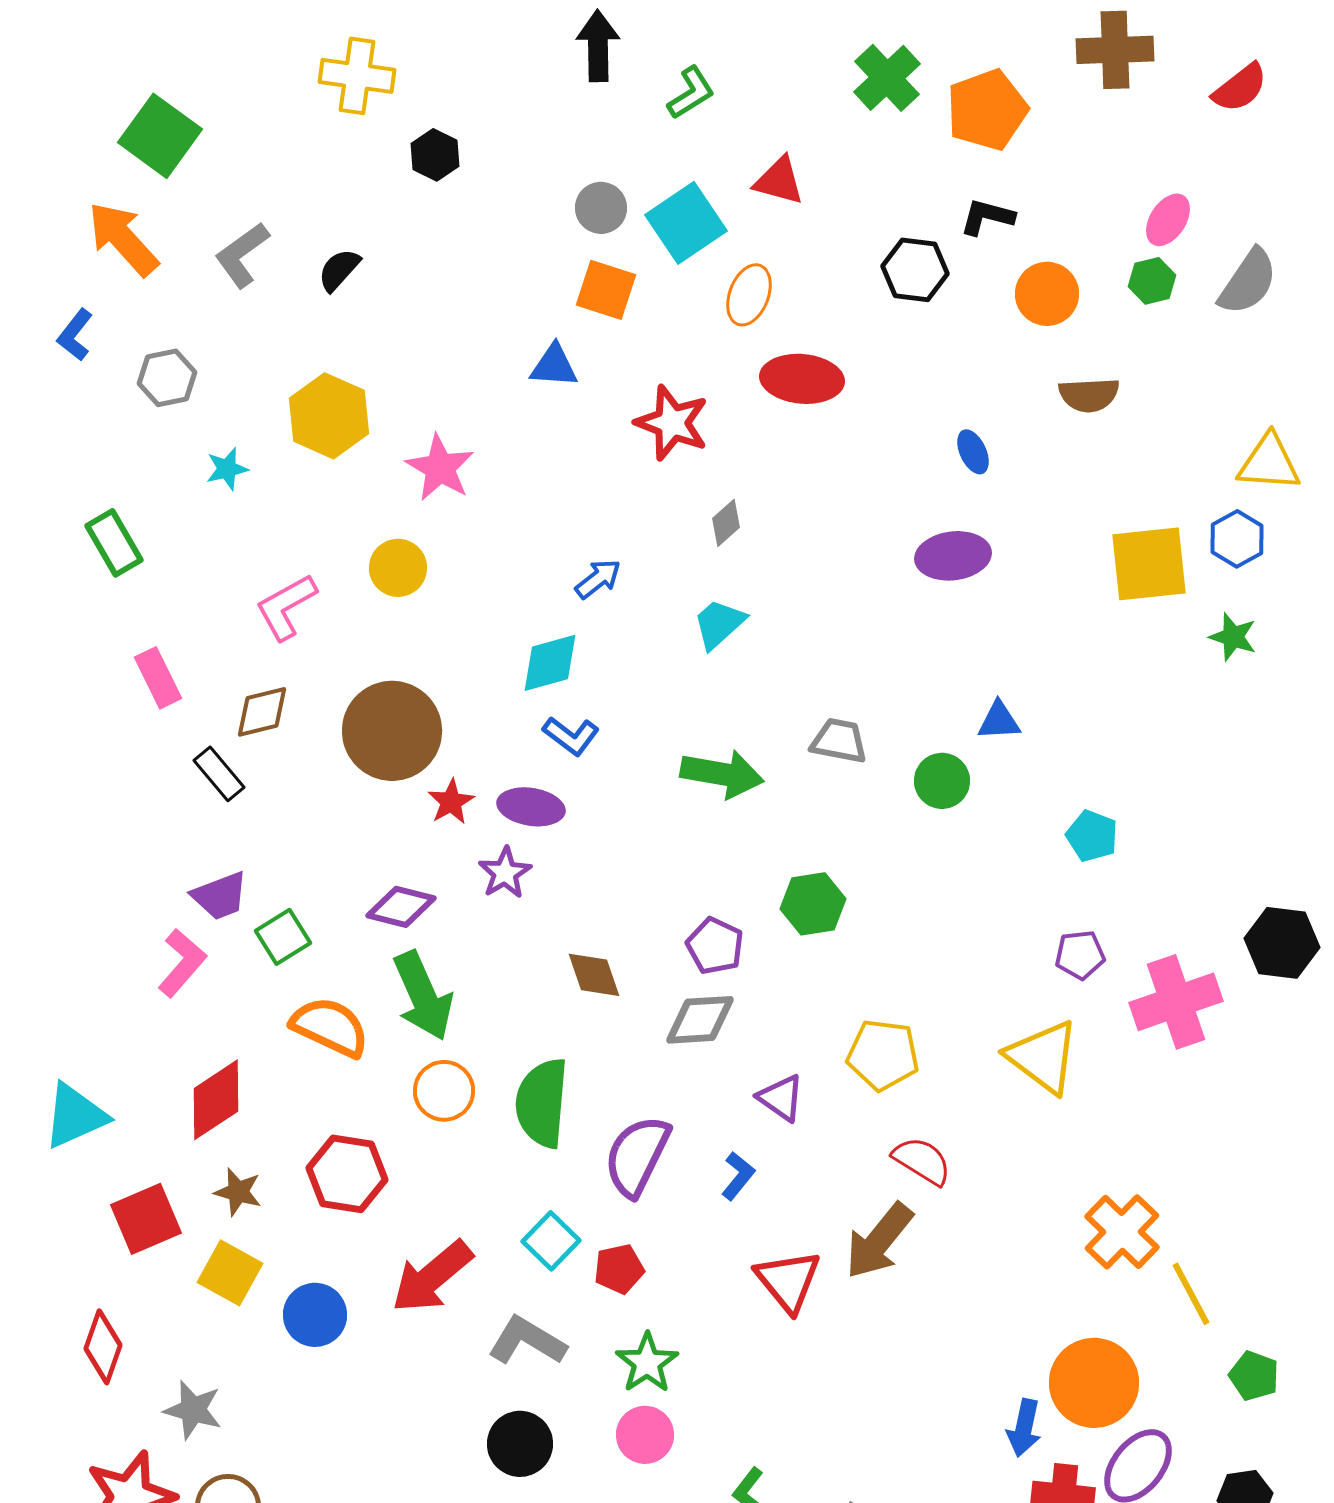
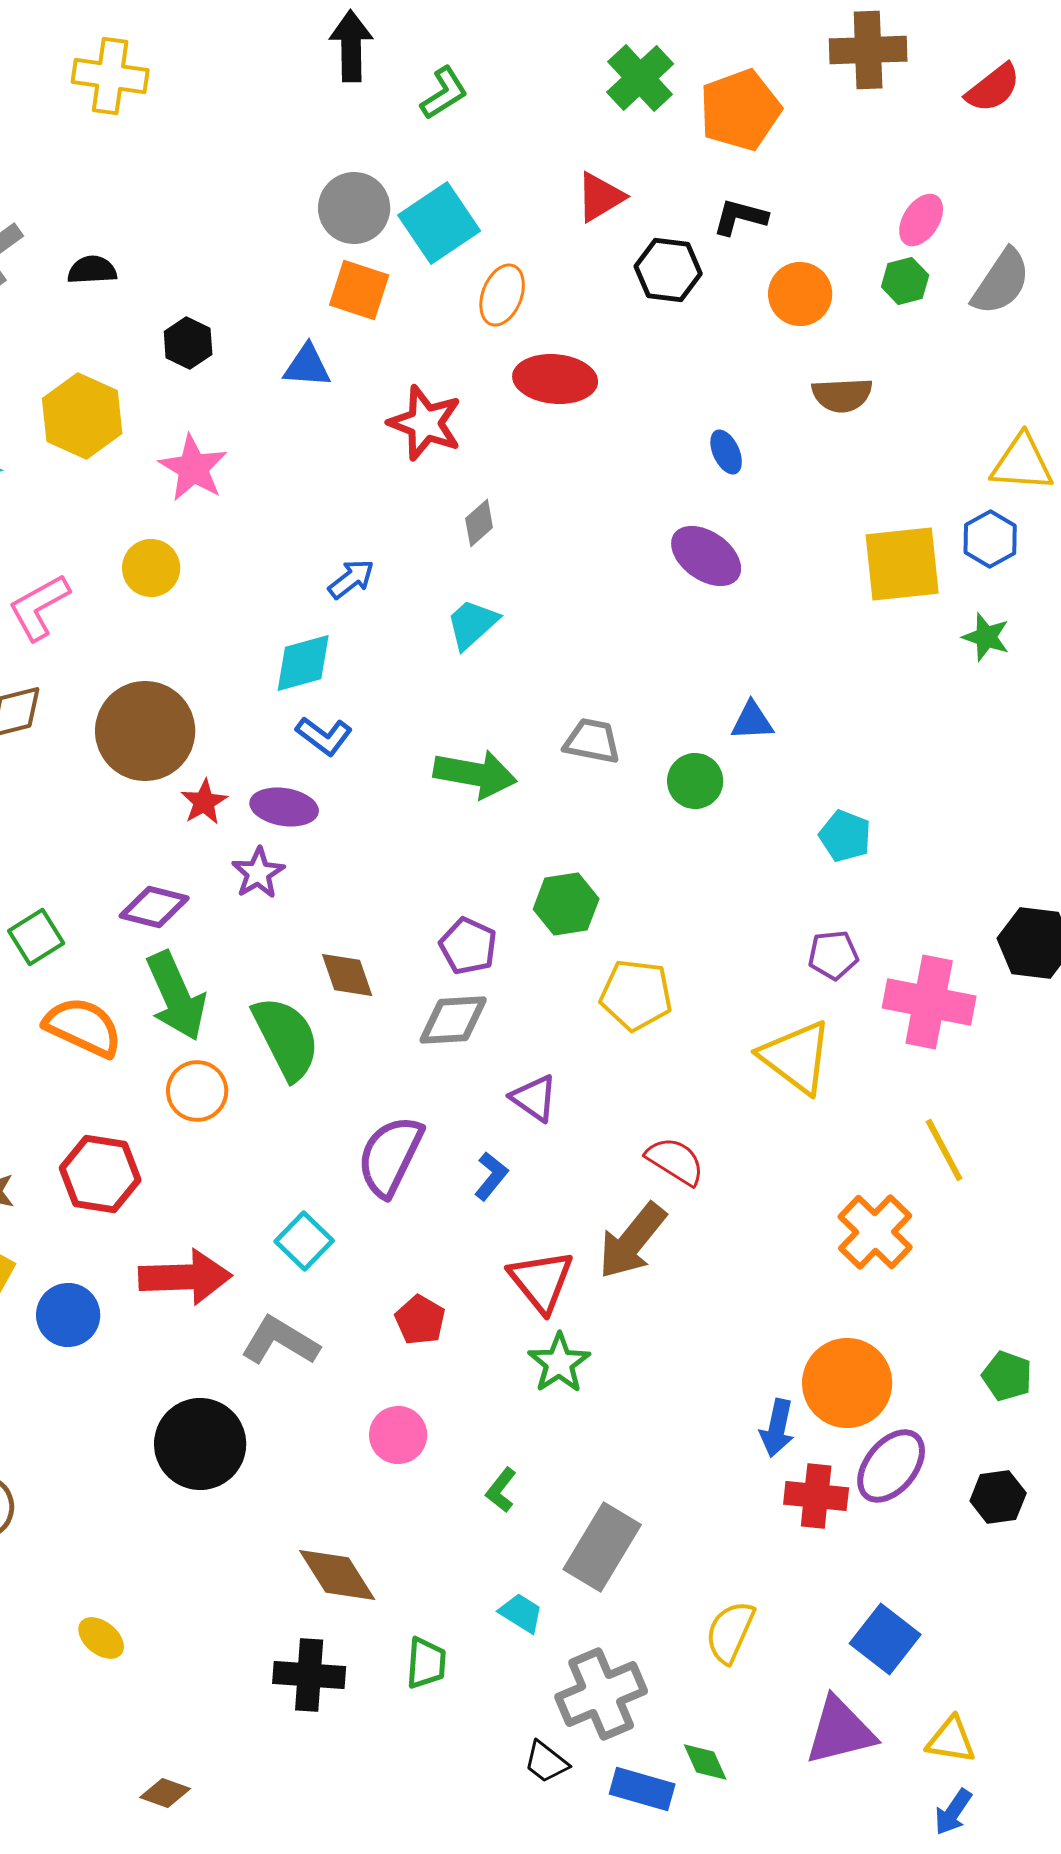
black hexagon: (435, 155) -> (188, 343), moved
red triangle: (779, 181) -> (600, 197), moved, turned -46
gray circle: (601, 208) -> (354, 208), size x1.4
black semicircle: (339, 270) -> (92, 270), turned 45
purple ellipse: (953, 556) -> (706, 556), turned 42
pink cross: (1176, 1002) -> (929, 1002), turned 30
yellow pentagon: (883, 1055) -> (636, 995), moved
green semicircle: (542, 1103) -> (286, 1038), moved, turned 148
red pentagon: (619, 1269) -> (420, 1320), moved, turned -30
red arrow: (432, 1277) -> (185, 1277), turned -142
yellow line: (1191, 1294) -> (944, 1150), moved
green star: (647, 1363) -> (559, 1363), moved
black circle: (520, 1444) -> (200, 1444), moved, size x1.4

